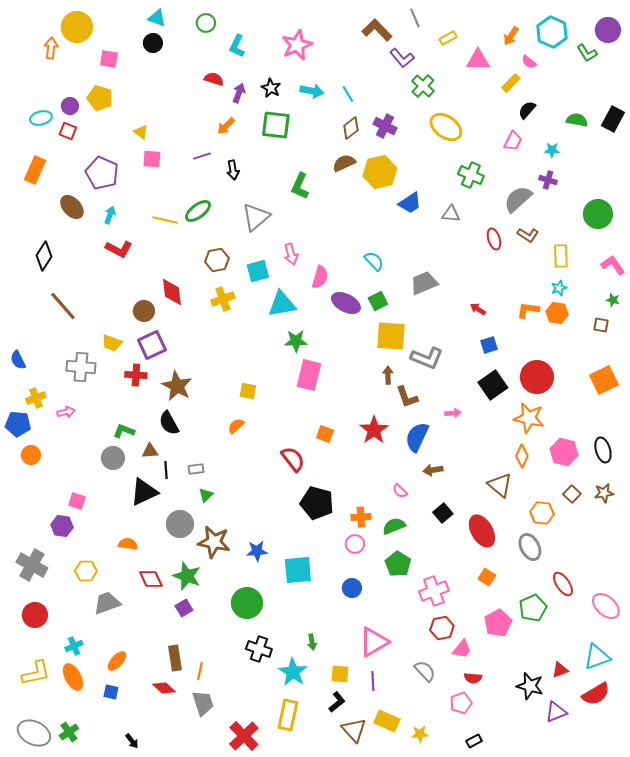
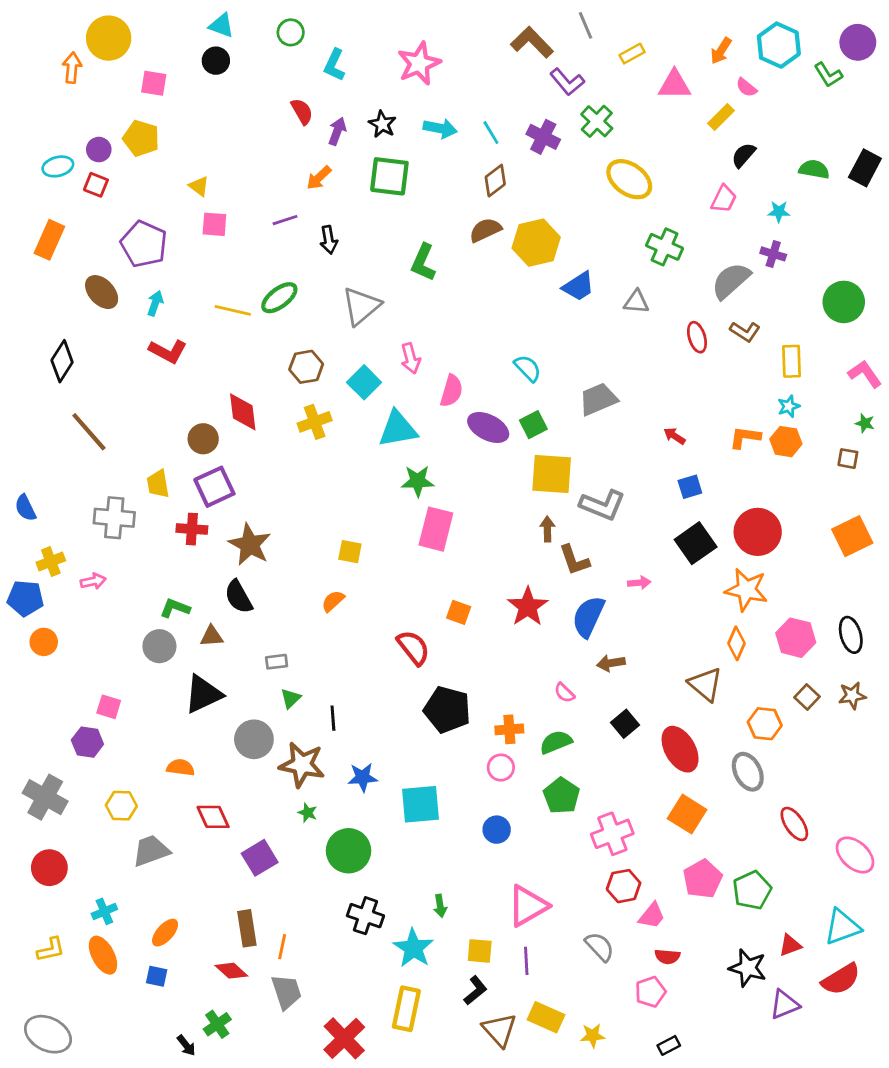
red semicircle: (214, 79) -> (302, 111), turned 42
purple cross: (385, 126) -> (543, 137), moved
cyan square: (258, 271) -> (364, 382), turned -30
yellow trapezoid: (112, 343) -> (158, 484), turned 60
black line: (166, 470) -> (333, 718), moved
green star: (187, 576) -> (308, 813), moved, size x0.5
orange square: (487, 577) -> (687, 814), size x1.5
purple square: (184, 608) -> (260, 858), size x1.4
green pentagon: (533, 608) -> (752, 890), moved
yellow L-shape: (36, 673) -> (51, 950), size x0.7
green cross: (69, 732) -> (217, 1024), moved

